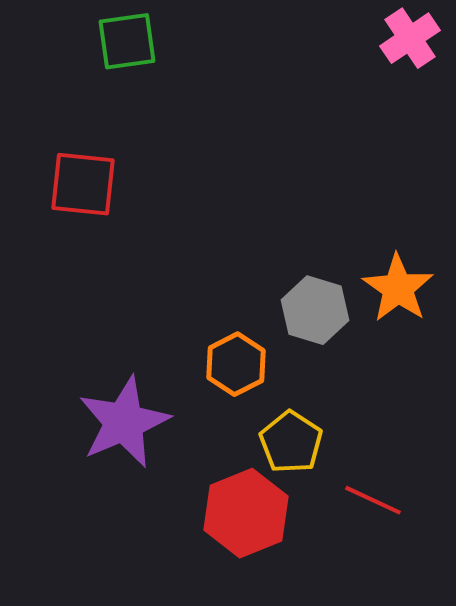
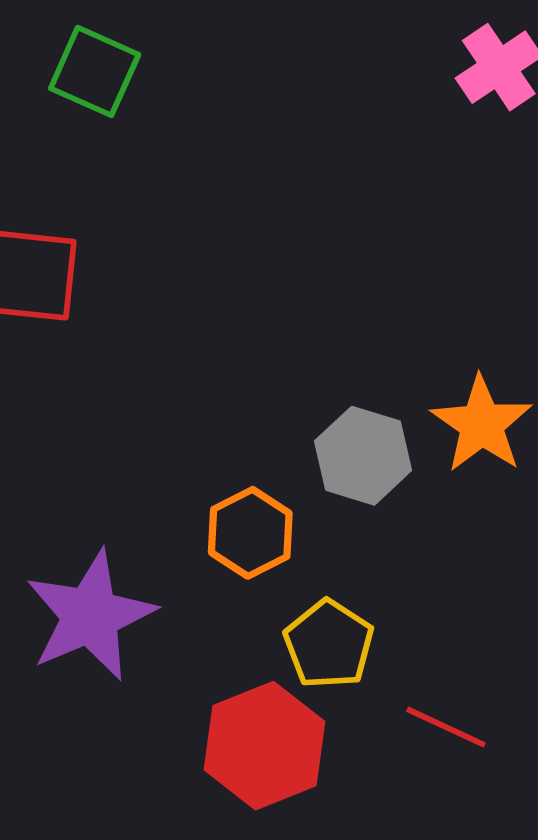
green square: (127, 41) -> (95, 71), turned 32

